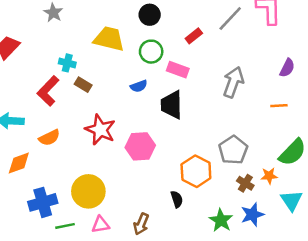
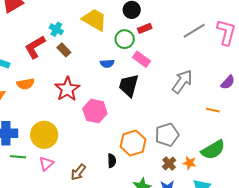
red rectangle: (194, 36) -> (145, 28), moved
pink triangle: (101, 225) -> (46, 164), turned -49

